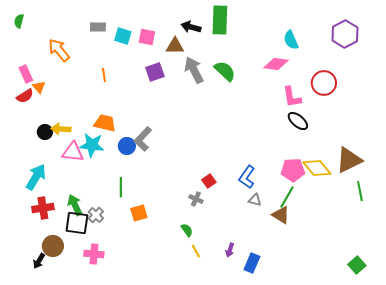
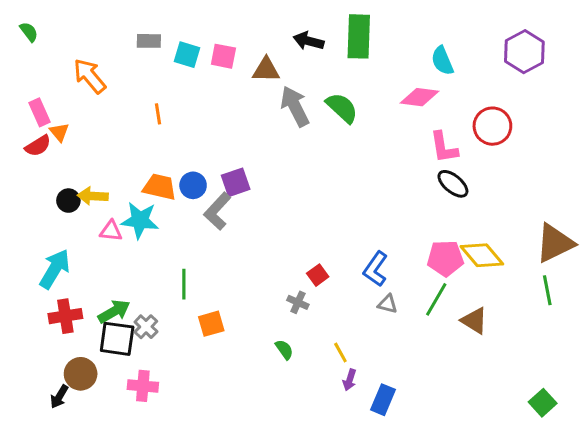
green rectangle: (220, 20) -> (359, 36), moved
green semicircle: (19, 21) -> (29, 32), turned 128
black arrow: (191, 27) -> (309, 41), moved
purple square: (155, 72) -> (236, 182), moved
blue circle: (127, 146) -> (193, 185), moved
pink triangle: (73, 152) -> (111, 231), size x0.7
brown triangle: (349, 160) -> (555, 243), moved
green arrow: (75, 205) -> (114, 311), turned 85
brown triangle: (281, 215) -> (474, 321), moved
yellow line: (196, 251) -> (340, 353), moved

